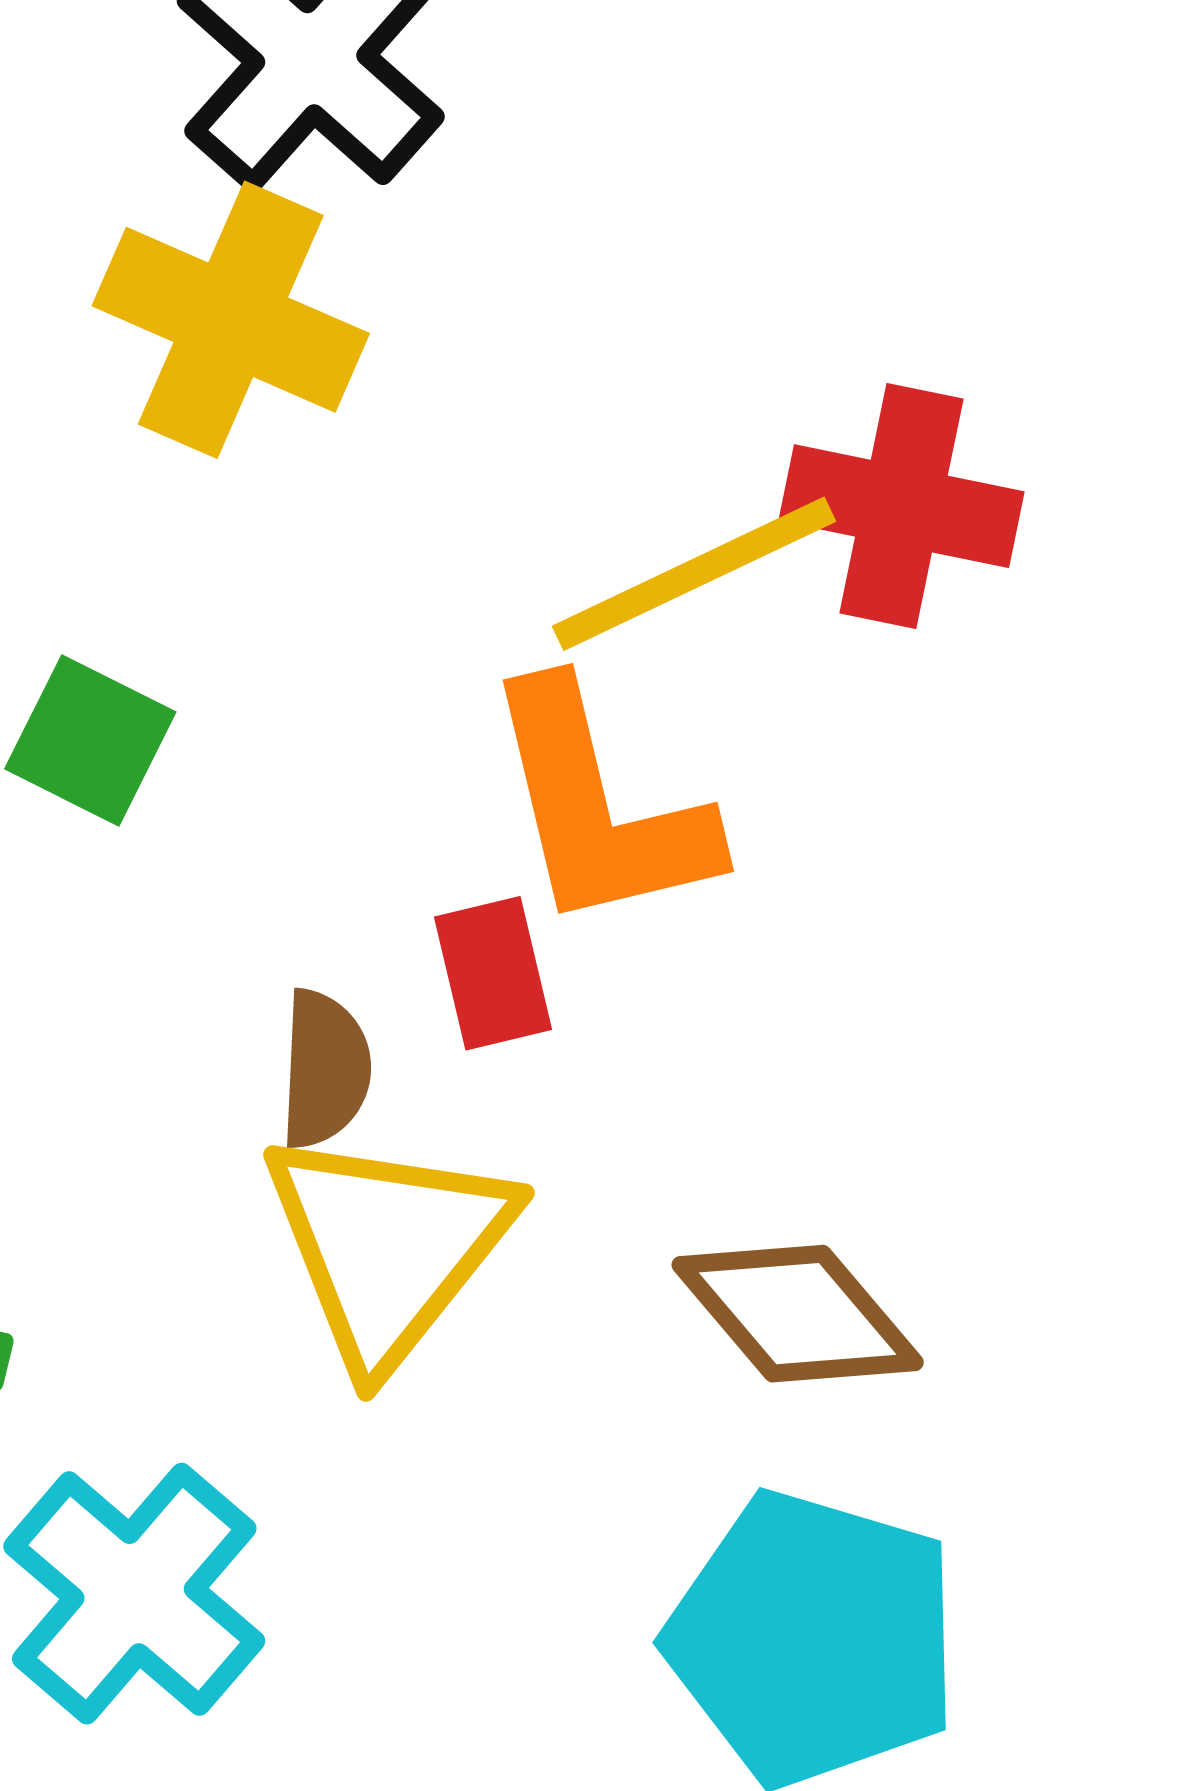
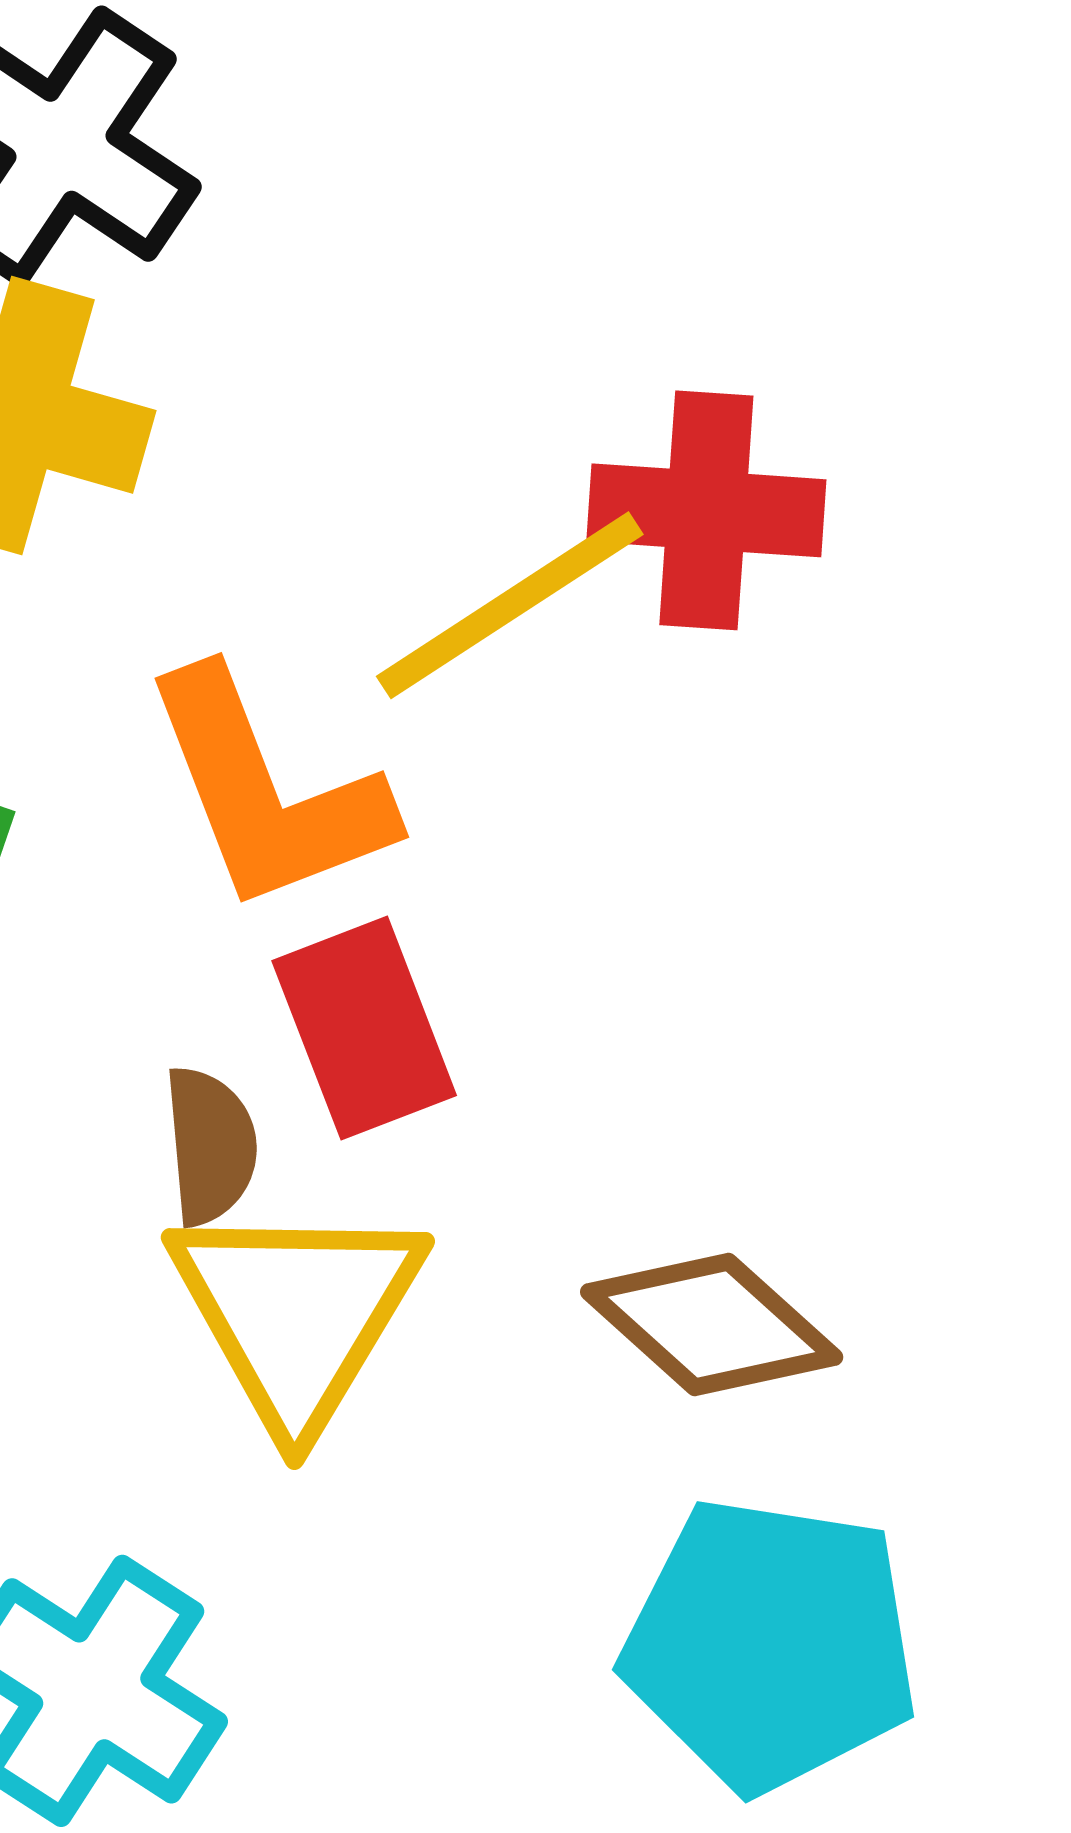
orange L-shape: (599, 807) -> (267, 792), moved
red rectangle: (493, 973) -> (364, 1028), size x1.4

